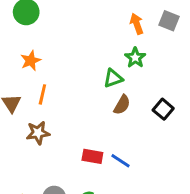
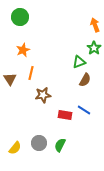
brown star: (38, 133) -> (43, 95), moved
blue line: (120, 161) -> (84, 110), moved

